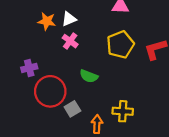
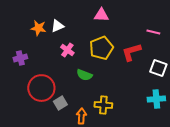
pink cross: (70, 41) -> (67, 50), moved
purple cross: (29, 68) -> (20, 58), moved
green semicircle: (89, 76) -> (84, 75), moved

